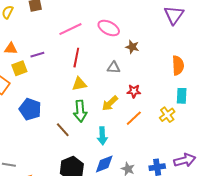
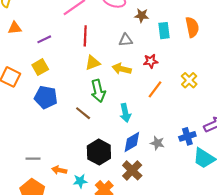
orange triangle: (11, 49) -> (15, 28), moved
yellow square: (19, 68) -> (40, 67), moved
cyan rectangle: (182, 96) -> (164, 31), moved
yellow arrow: (110, 103) -> (122, 69), moved, turned 66

